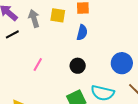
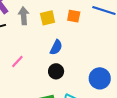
yellow square: (58, 15) -> (48, 18), turned -35
blue semicircle: (82, 33) -> (56, 47), moved

